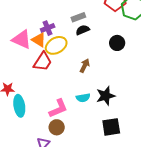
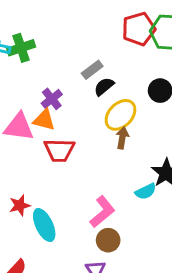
yellow ellipse: (56, 45) -> (120, 115), moved
red trapezoid: (43, 62) -> (59, 150), turned 75
cyan semicircle: (83, 98) -> (146, 191), moved

